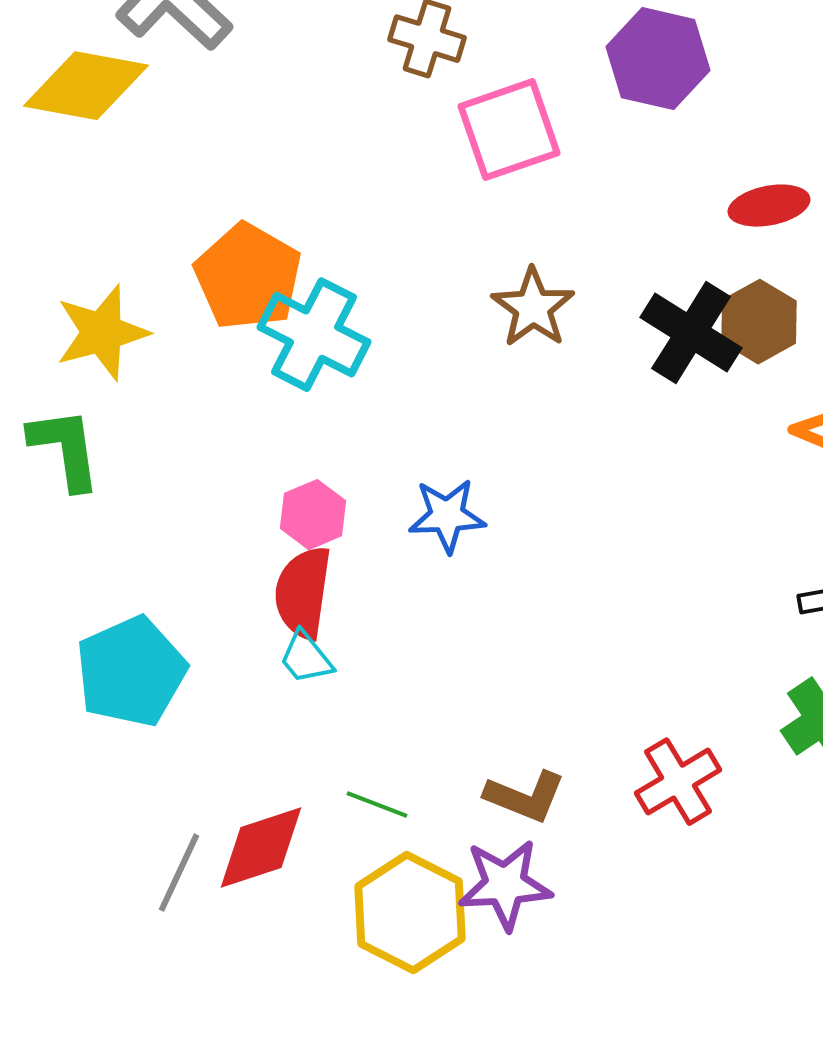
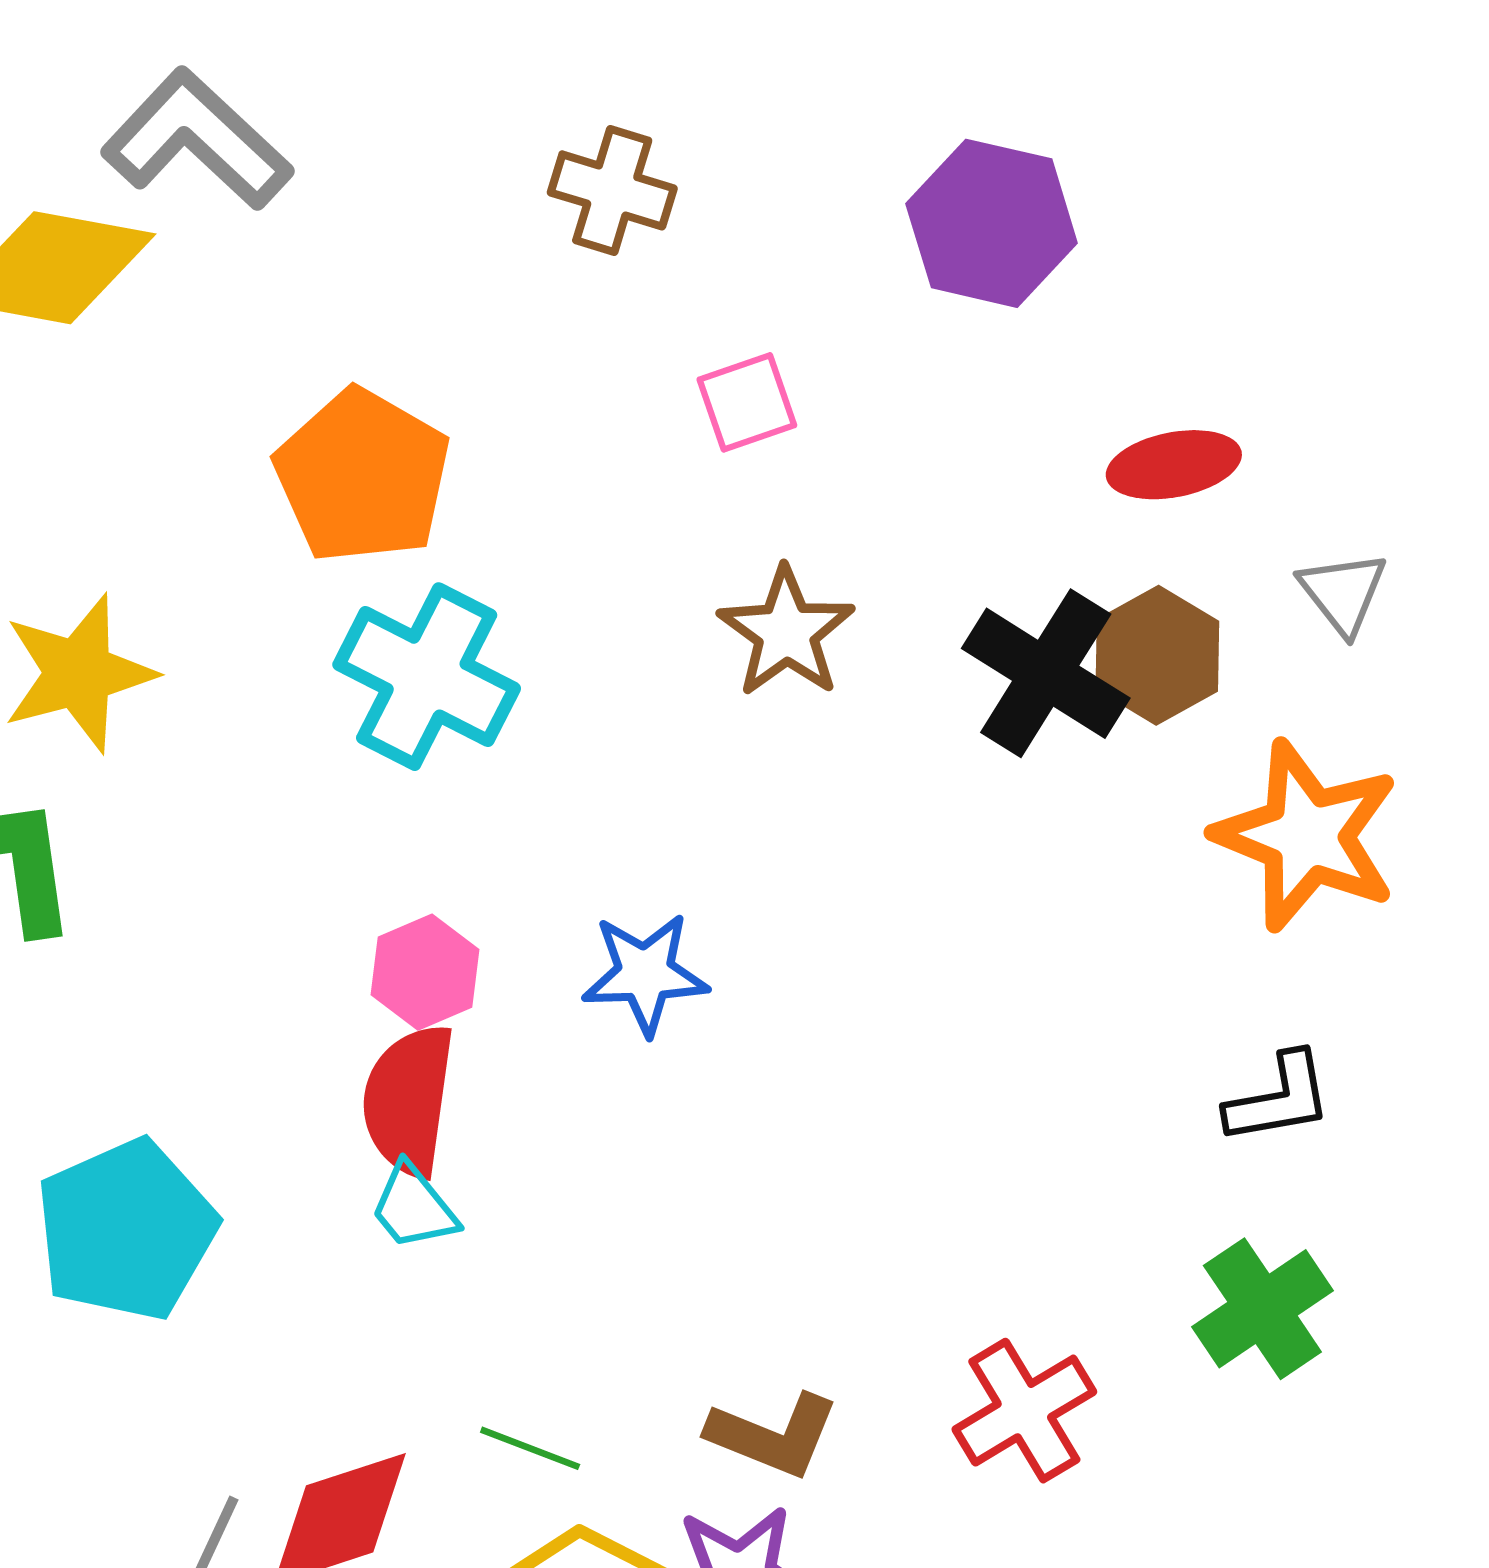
pink square: (509, 130) -> (747, 402), moved, size x0.6
orange pentagon: (248, 277) -> (363, 476), moved

